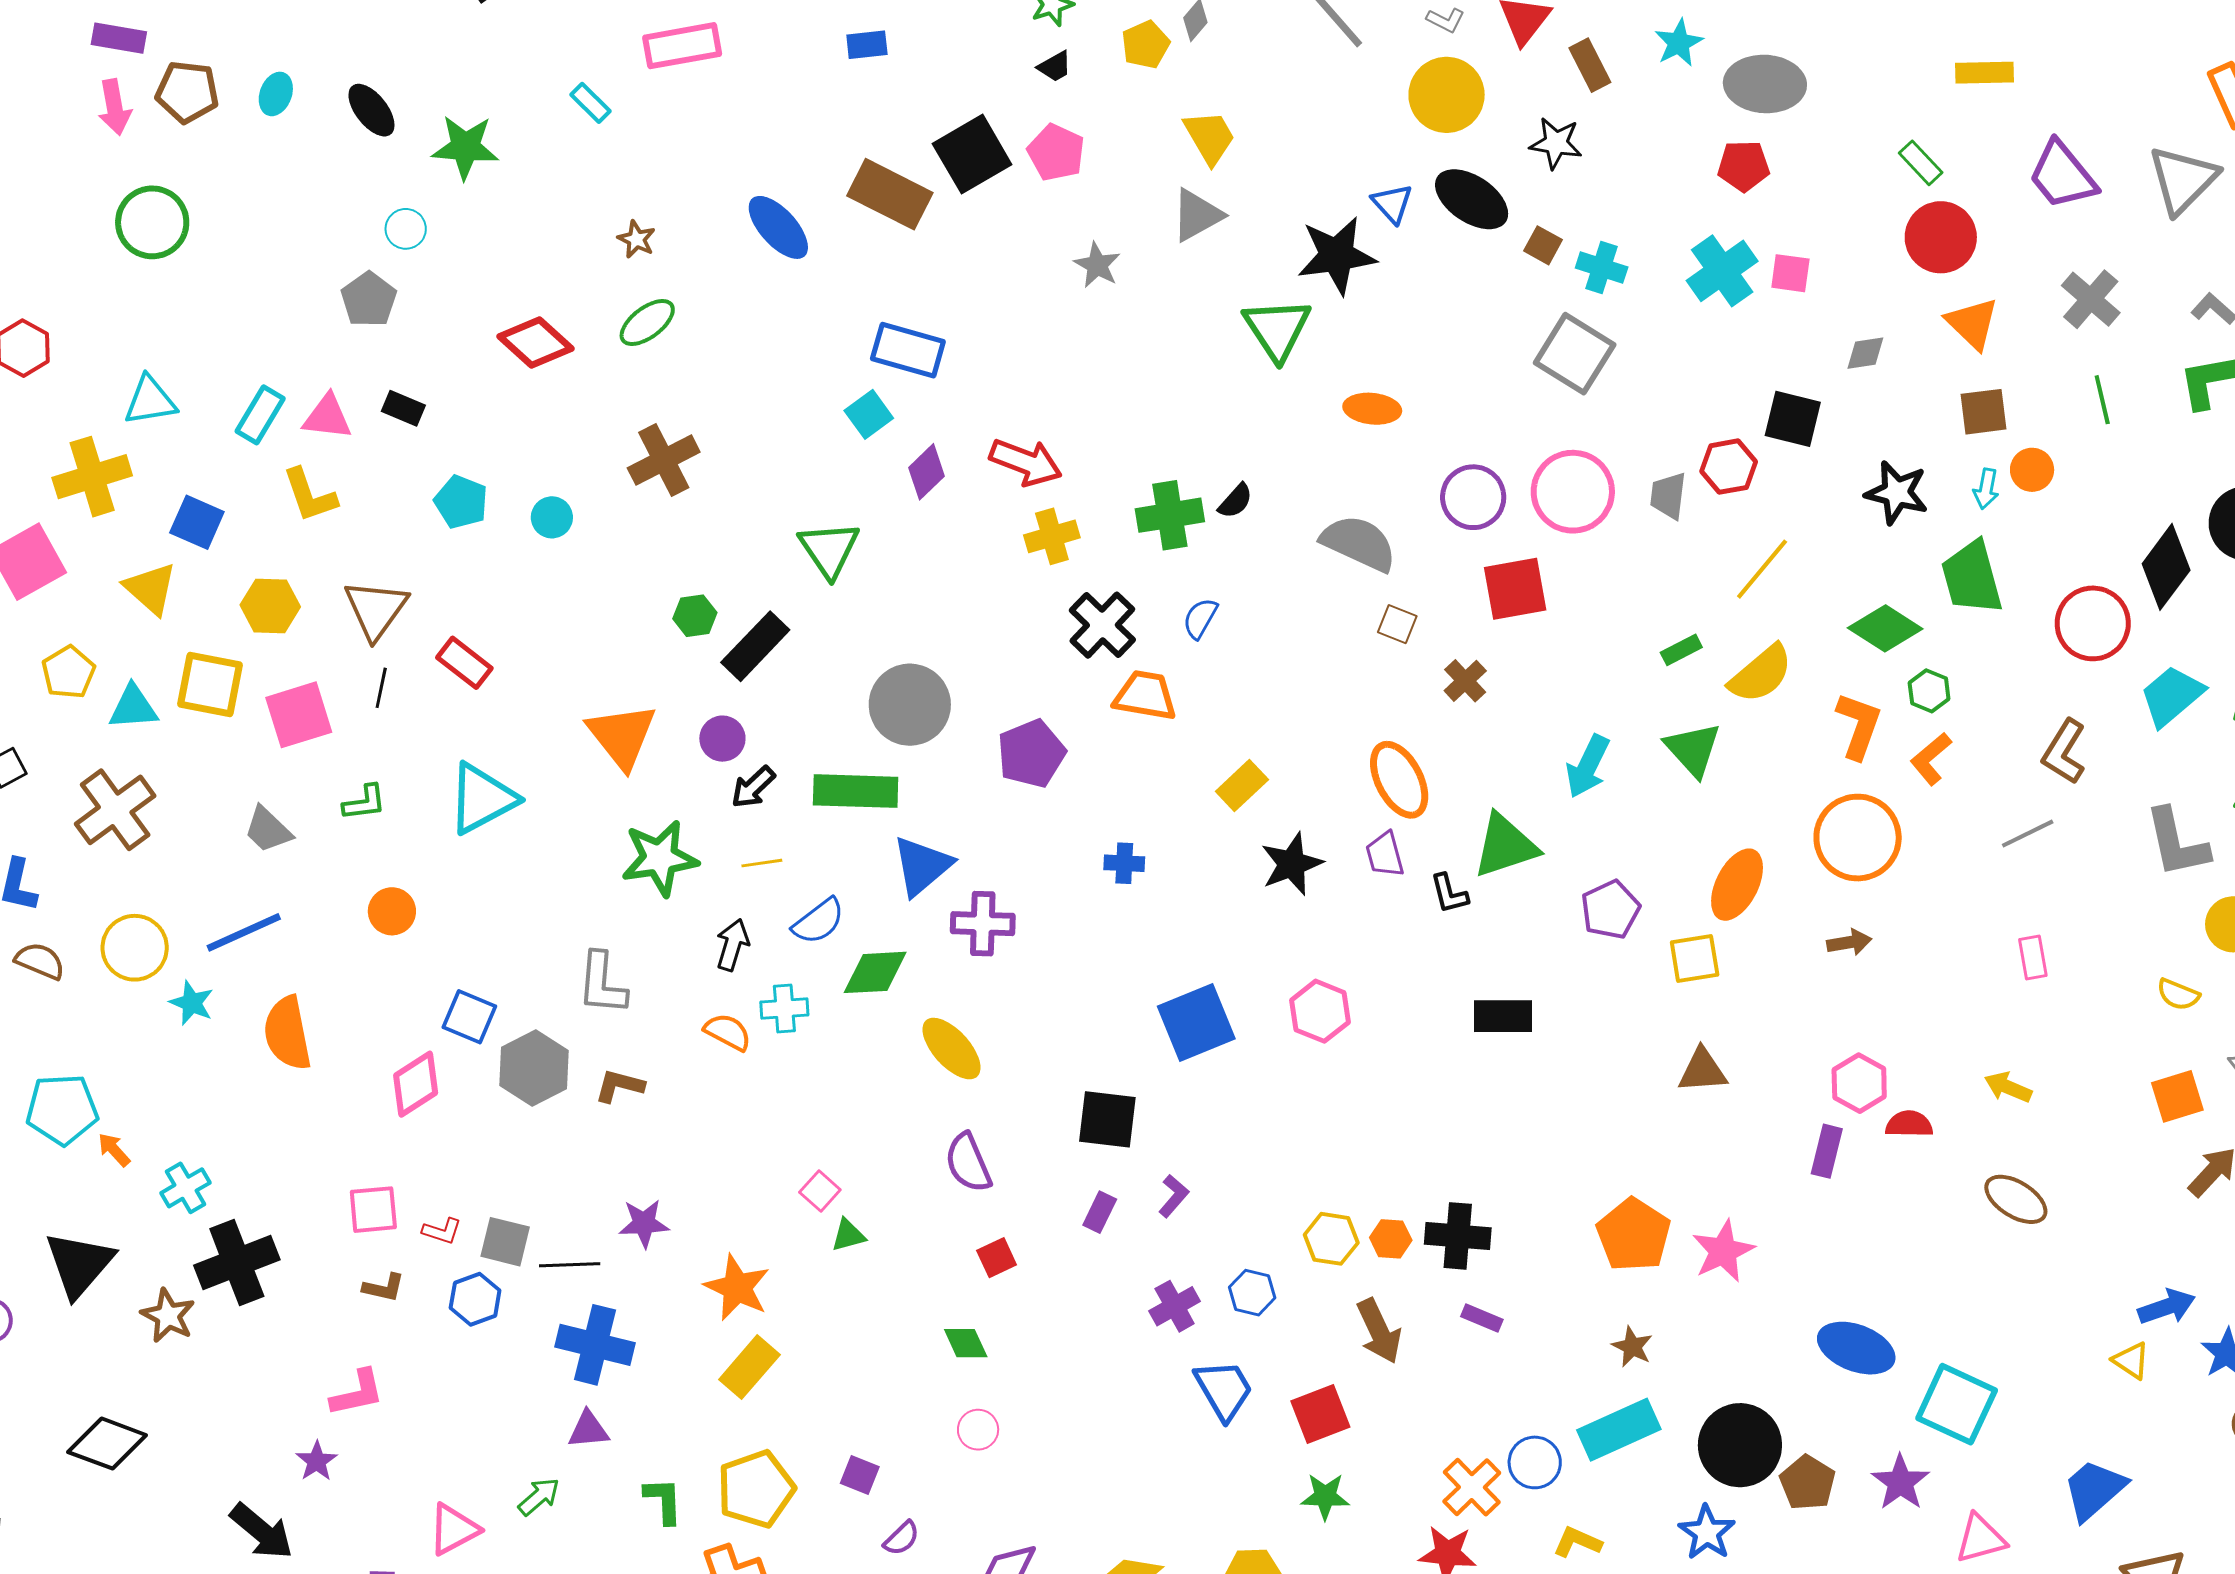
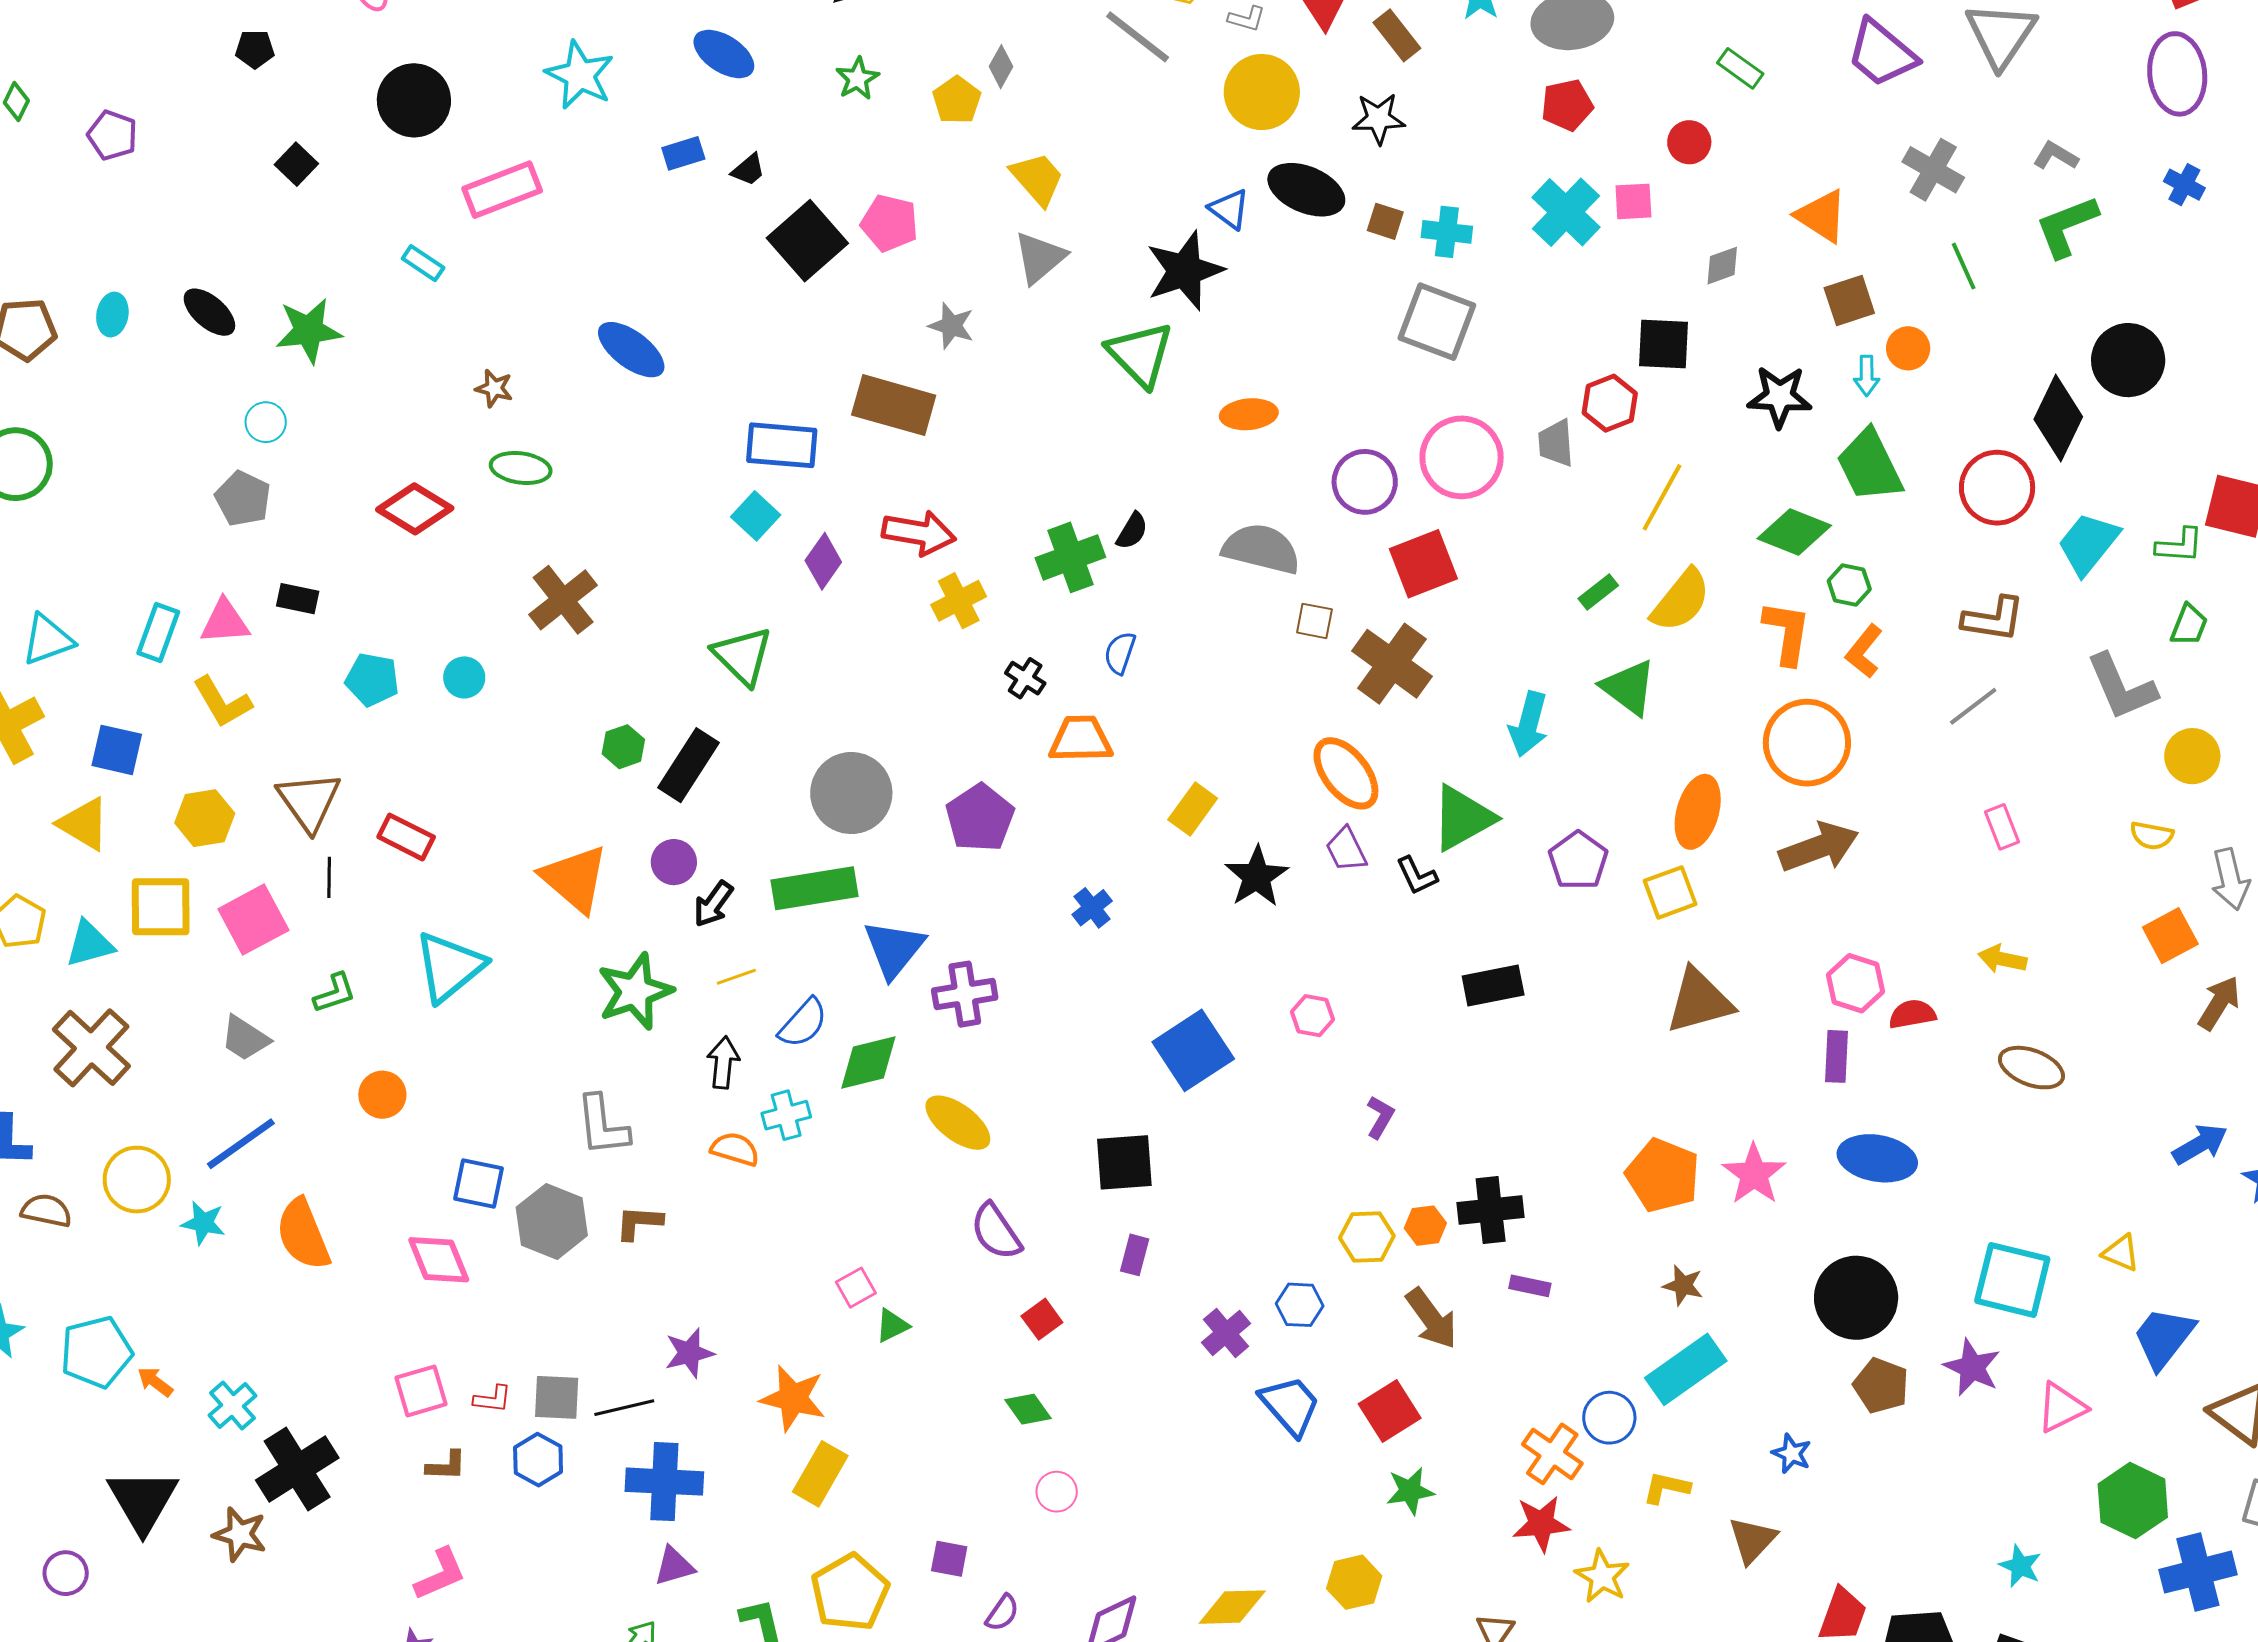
black trapezoid: (1055, 66) -> (748, 170), moved
brown rectangle: (890, 194) -> (894, 405), moved
red circle: (1941, 237) -> (1689, 142), moved, size x0.6
green ellipse: (647, 322) -> (521, 468), turned 56
black cross: (1102, 625) -> (1025, 678), size x0.6
brown cross: (1465, 681) -> (1392, 664), size x1.8
brown L-shape: (2064, 752) -> (1993, 619), turned -102
blue cross: (1124, 863) -> (1092, 908), turned -30
brown arrow: (1849, 942) -> (1819, 847), size x1.8
pink hexagon: (1320, 1011) -> (1312, 1016), size x0.7
brown triangle: (1702, 1071) -> (1699, 1001), size x1.4
pink diamond: (416, 1084) -> (439, 1260), turned -68
pink square: (820, 1191) -> (856, 1288), turned 30
purple L-shape: (1174, 1196) -> (1380, 1117), moved
blue ellipse: (1856, 1348) -> (1877, 1158), moved
yellow triangle: (2131, 1360) -> (2121, 1253), moved
black circle: (1740, 1445) -> (1856, 1298), moved
blue star: (1707, 1532) -> (1792, 1454), size x0.7

